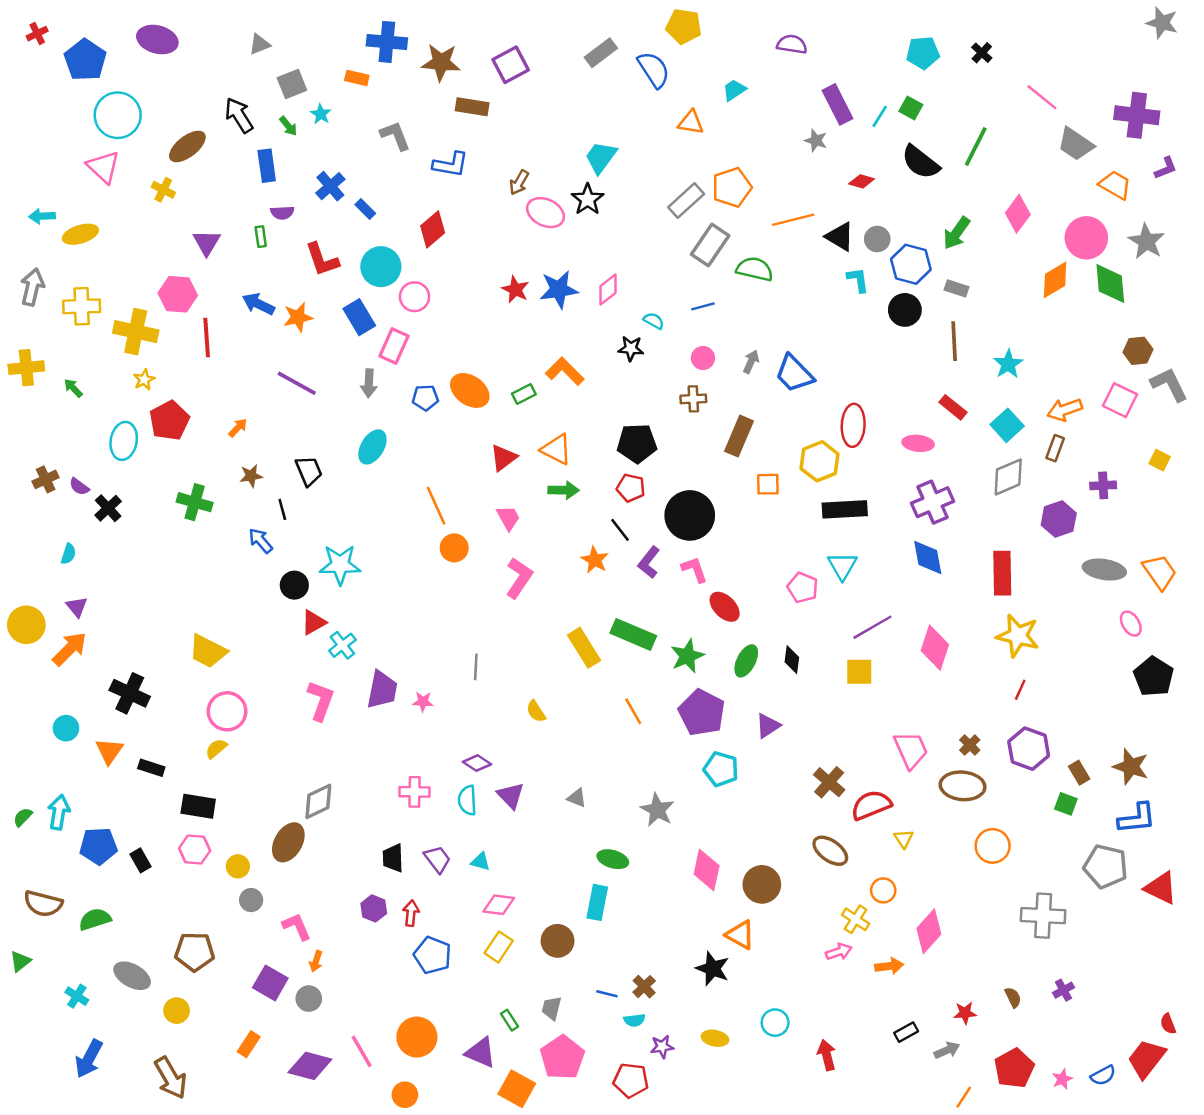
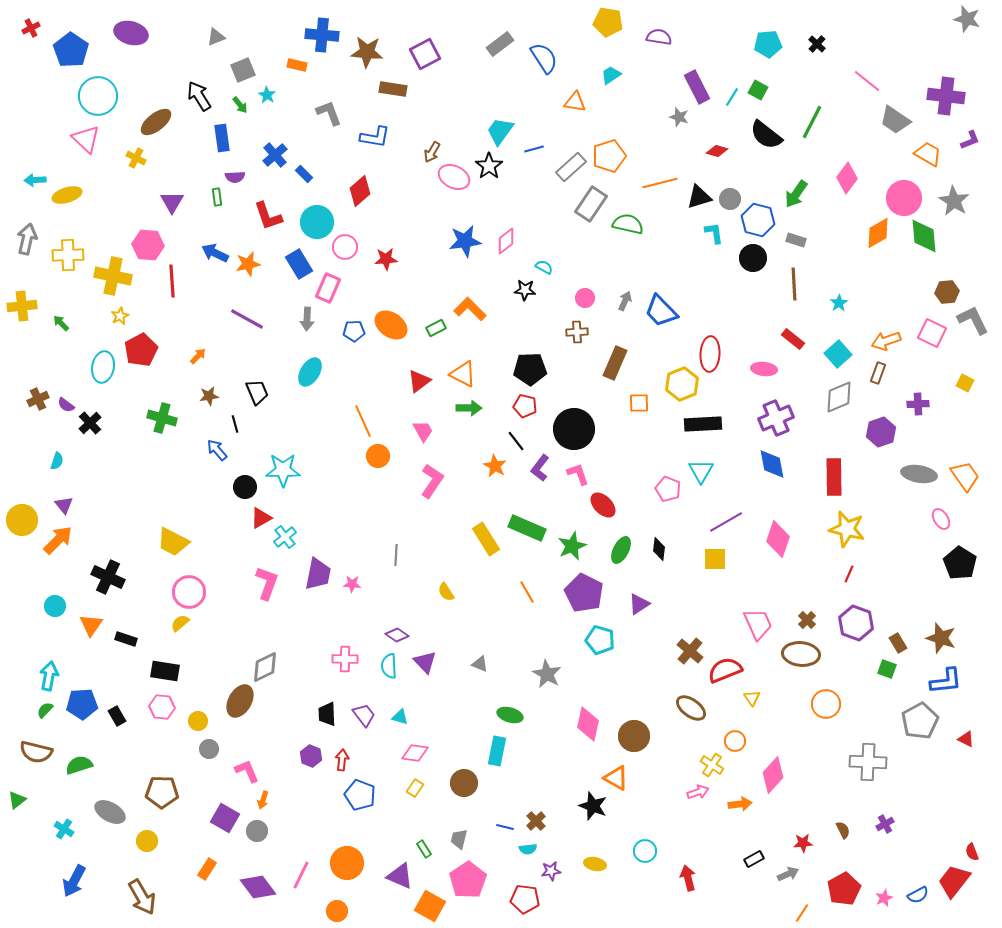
yellow pentagon: (684, 26) -> (608, 22), moved
black triangle: (840, 237) -> (699, 197), turned -48
red star: (515, 289) -> (386, 259), moved, turned -30
blue line: (703, 306) -> (534, 149), moved
cyan star: (1008, 364) -> (839, 303), size x0.7
green semicircle: (23, 817) -> (45, 710), moved
gray pentagon: (1106, 866) -> (920, 721), turned 30
red triangle: (1161, 888) -> (966, 739), size x0.6
yellow rectangle: (499, 947) -> (415, 788), size x0.7
pink line: (362, 1051) -> (301, 875), turned 56
purple diamond: (310, 1066) -> (258, 887), turned 39

